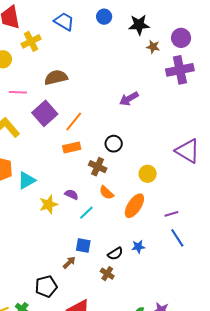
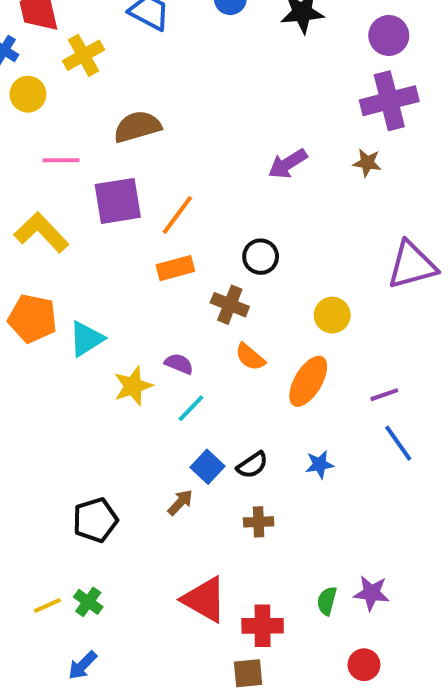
brown star: (153, 47) -> (367, 163), moved
purple square: (45, 113) -> (118, 201), turned 35
purple triangle: (188, 151) -> (412, 265), turned -44
cyan line: (86, 213) -> (191, 408), moved
blue square: (83, 246) -> (207, 467), turned 35
black semicircle: (115, 254) -> (252, 465), moved
brown cross: (107, 274) -> (259, 522), turned -32
black pentagon: (46, 286) -> (95, 520), moved

